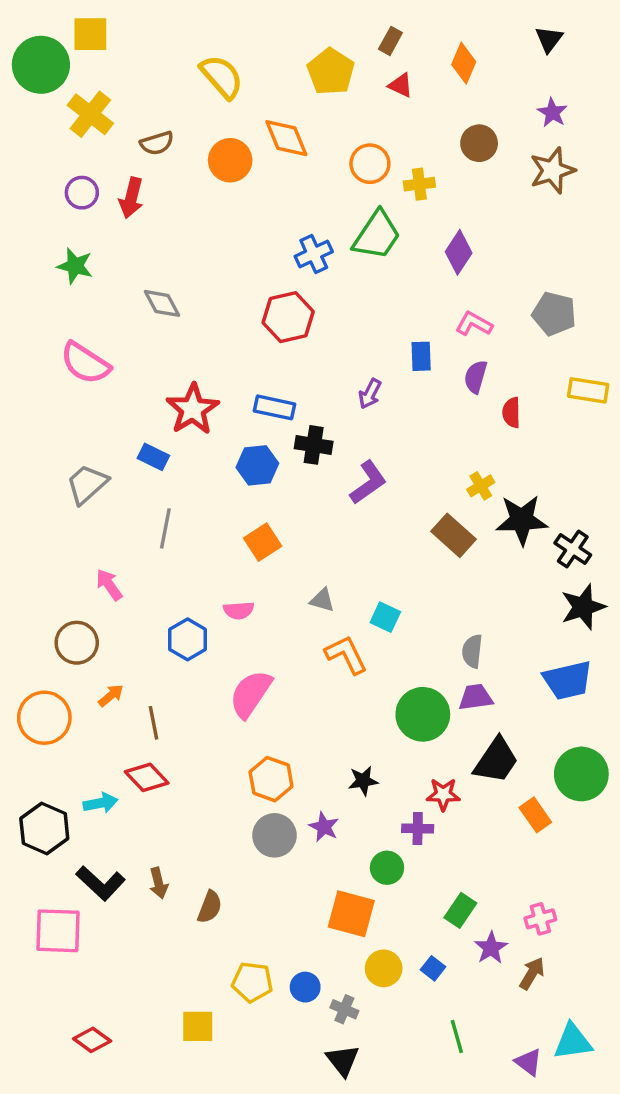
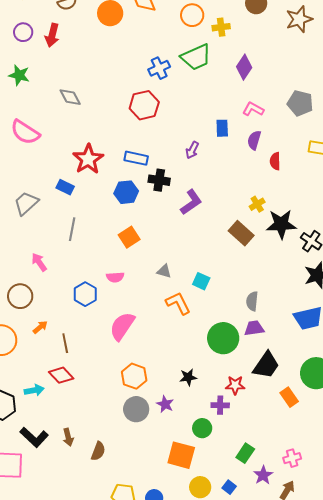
green trapezoid: (377, 235) -> (196, 57), turned 32

